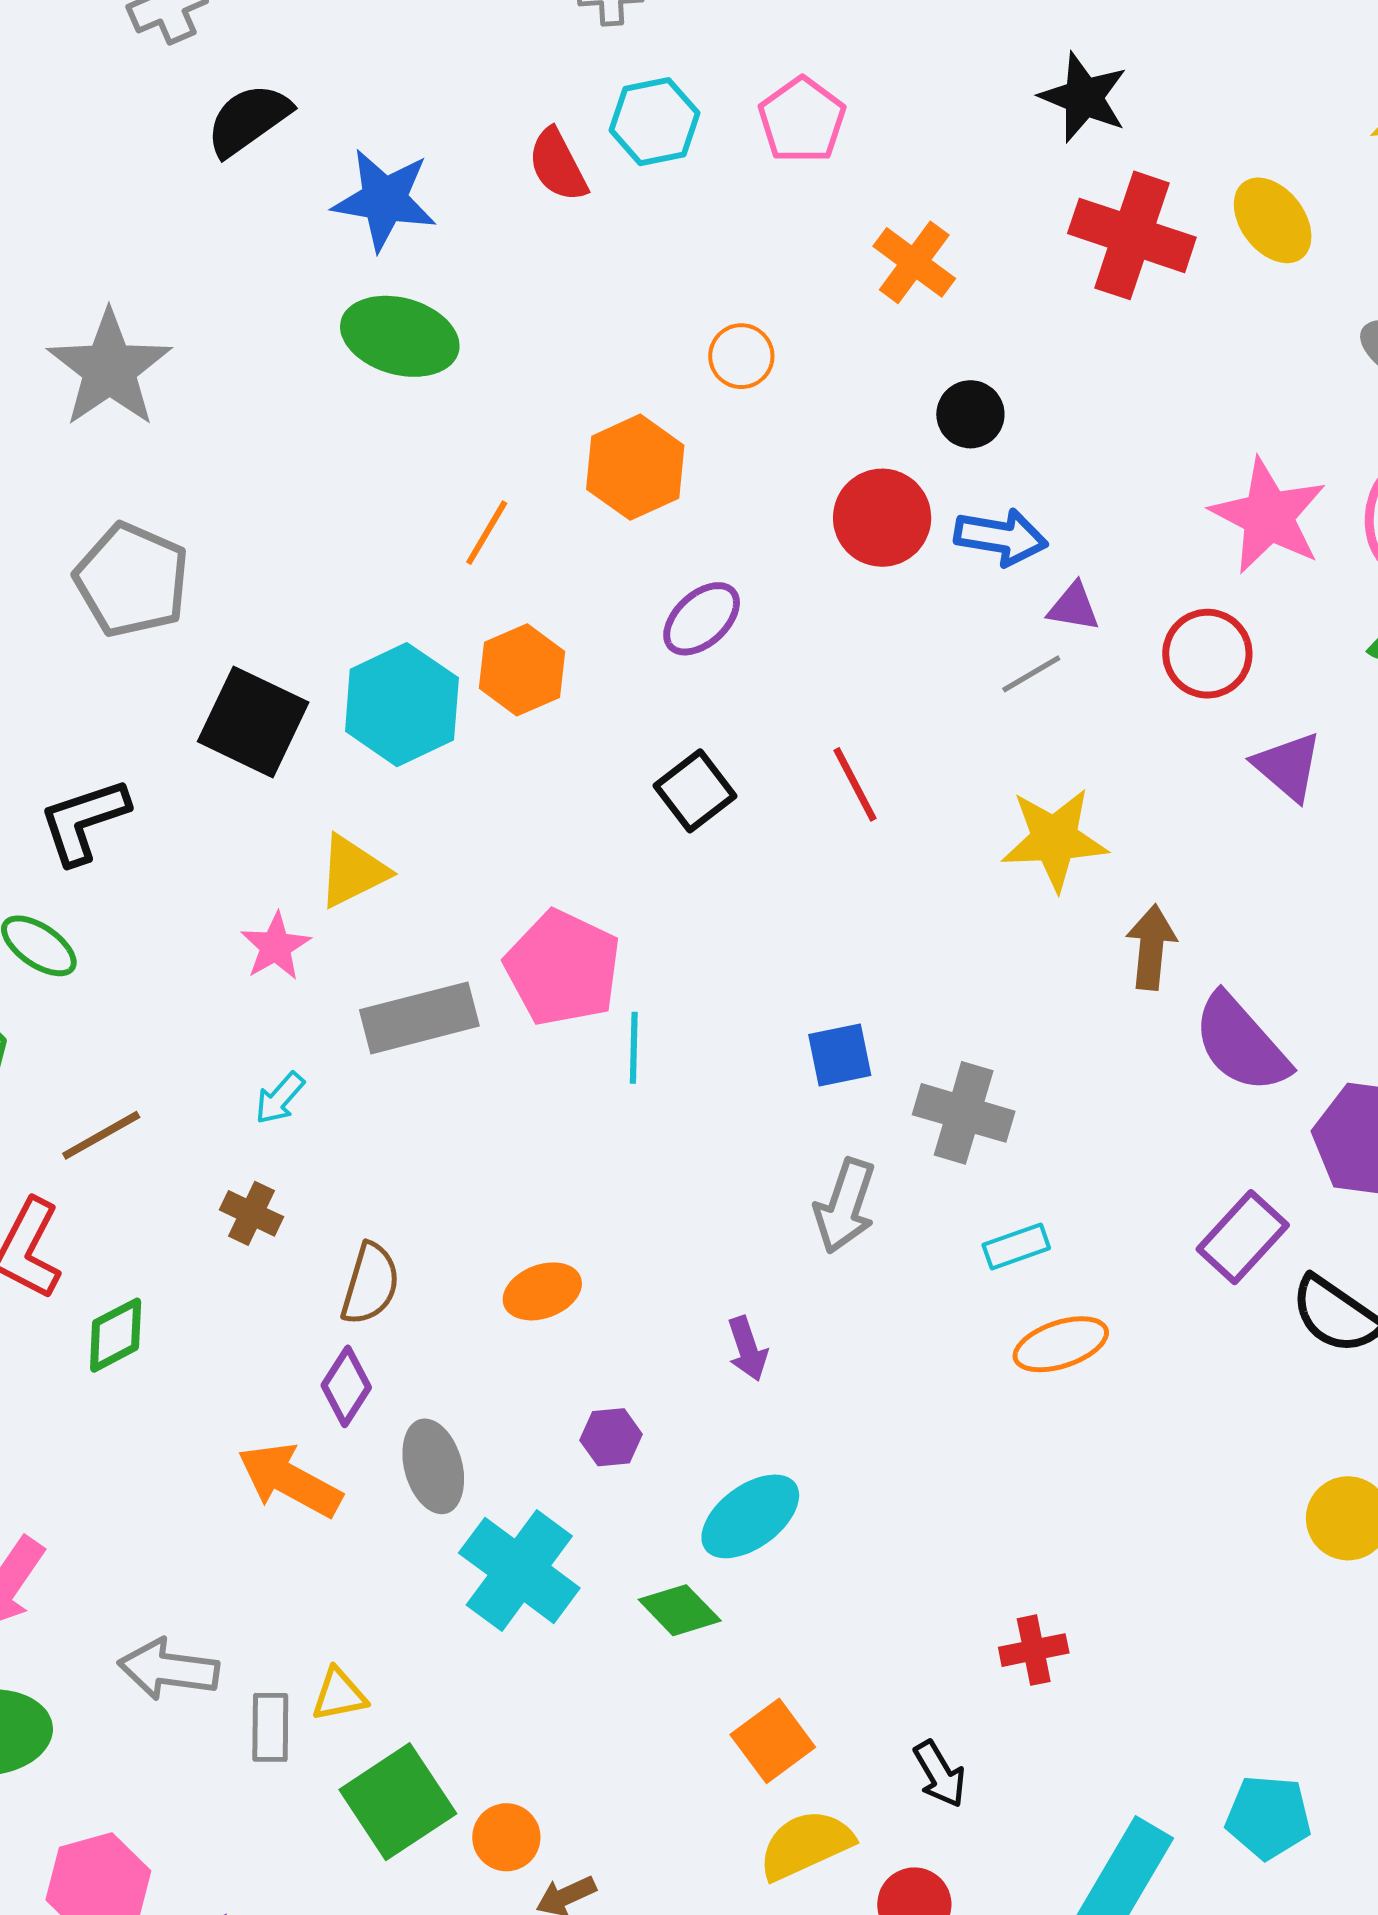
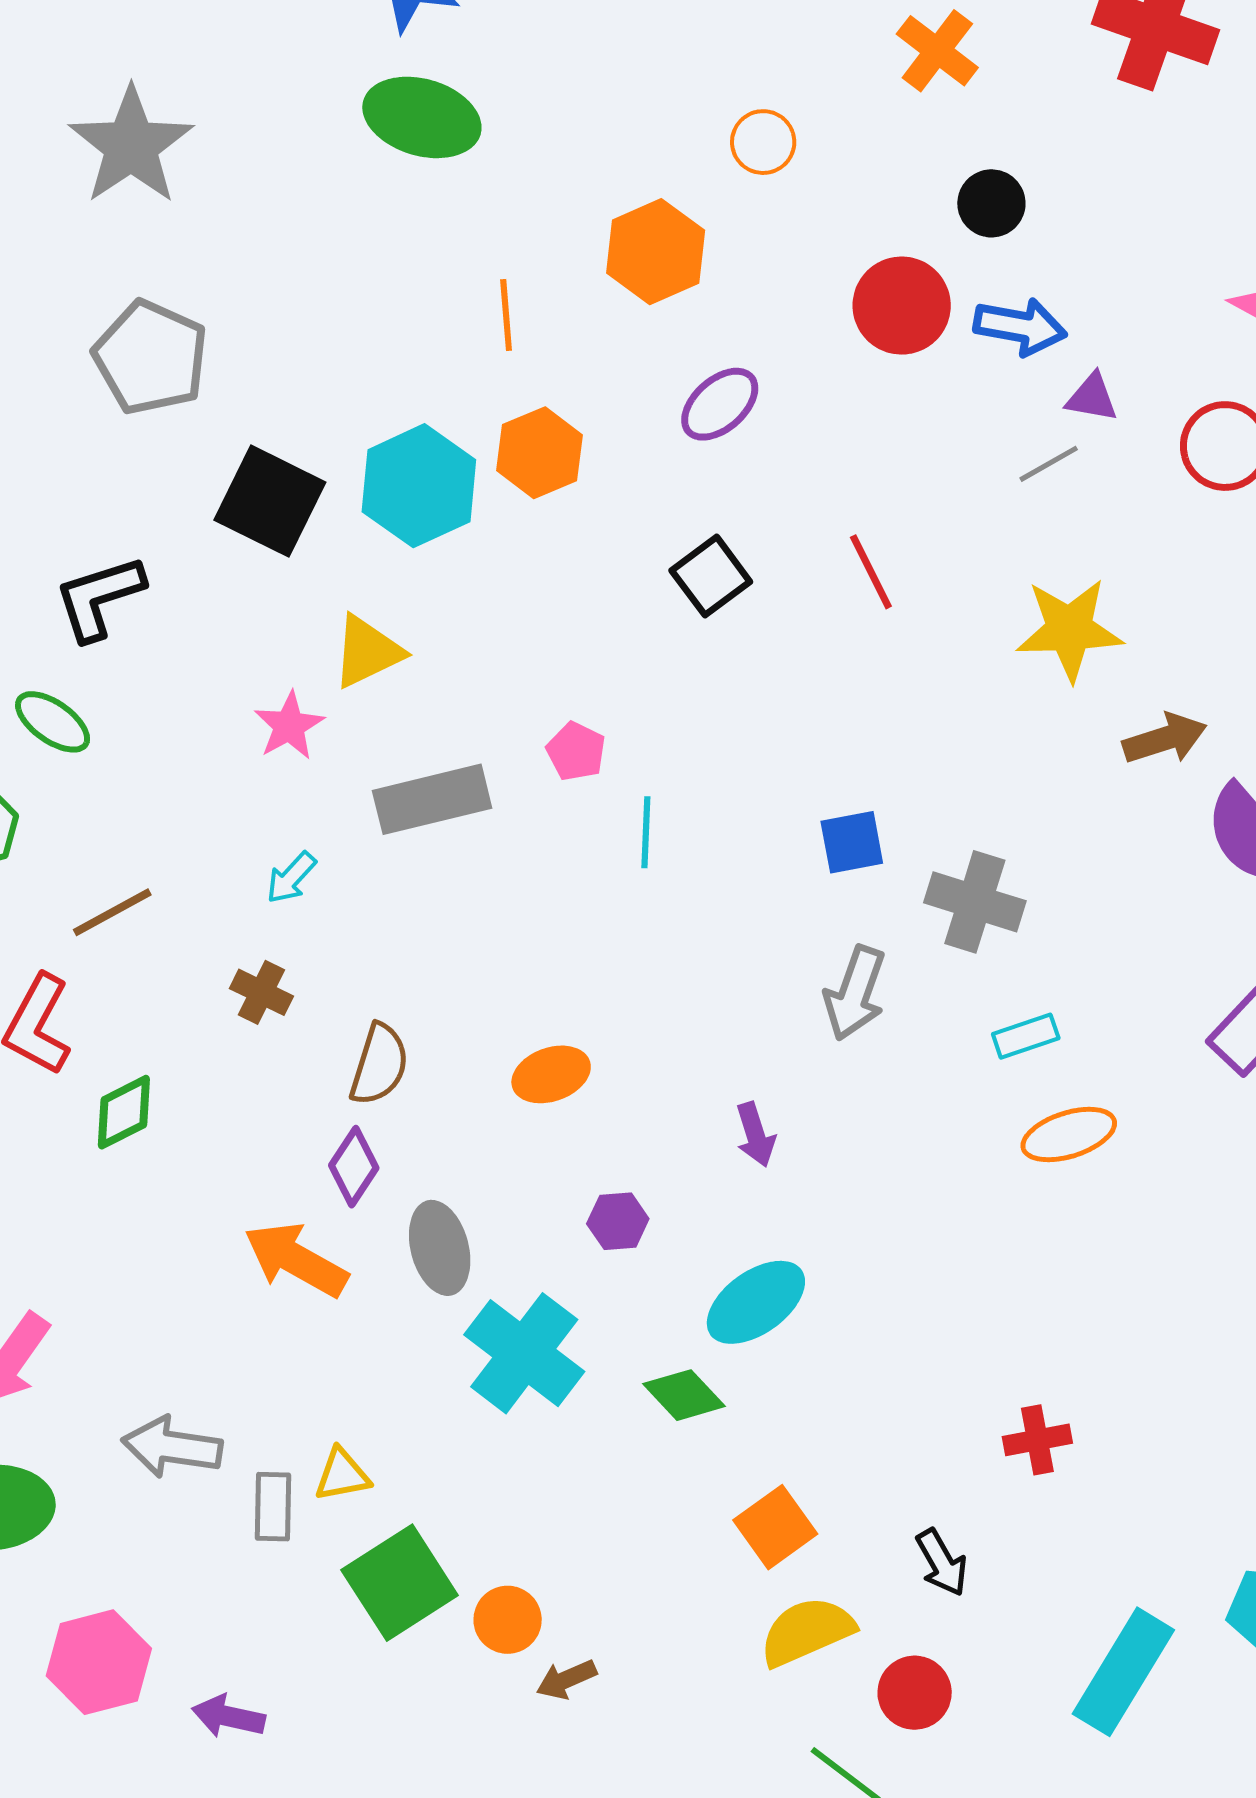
orange line: (487, 533) -> (506, 315), turned -36
brown arrow: (1151, 947) -> (1165, 739), turned 66
pink pentagon: (563, 968) -> (576, 751), size x0.5

